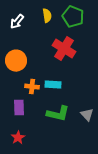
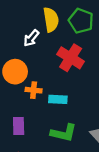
yellow semicircle: (47, 16) -> (51, 20), size x1.5
white arrow: (17, 22) -> (31, 38), moved
orange cross: (32, 87) -> (34, 90), moved

